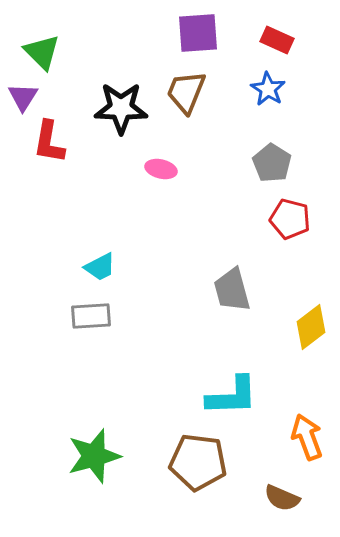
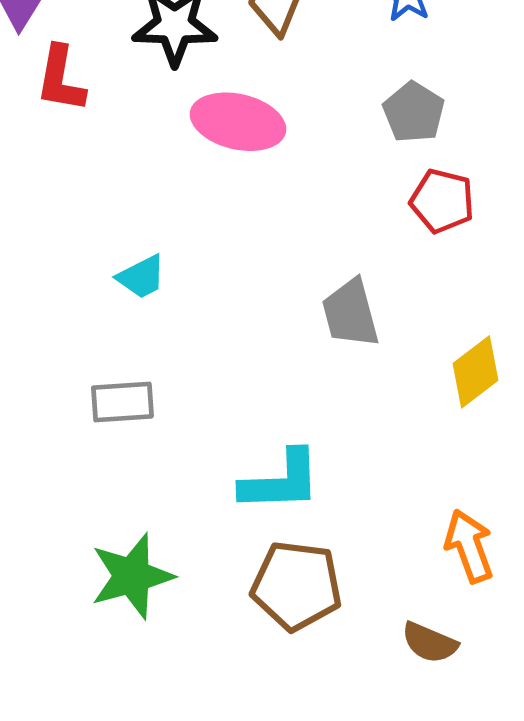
pink ellipse: (161, 169) -> (238, 122), size x1.8
gray rectangle: (91, 316) -> (122, 402), moved
cyan L-shape: (232, 396) -> (281, 481), moved

